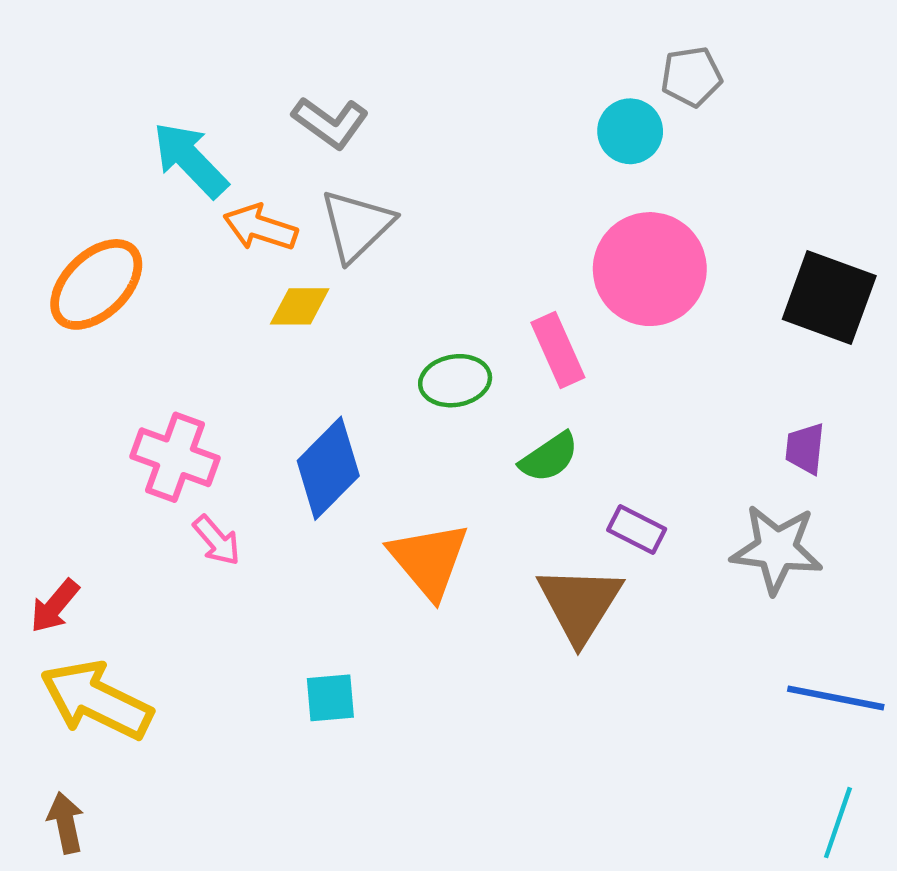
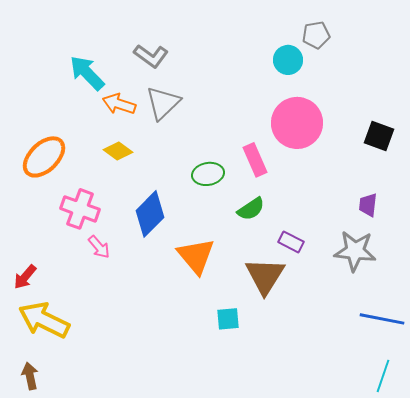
orange ellipse: (96, 284) -> (44, 157), moved
black square: (829, 298) -> (379, 136), size x0.7
yellow diamond: (300, 306) -> (118, 151), moved, turned 36
cyan square: (330, 698) -> (228, 319), moved

